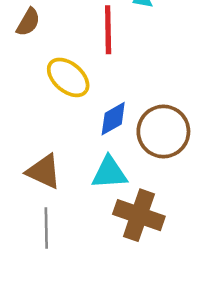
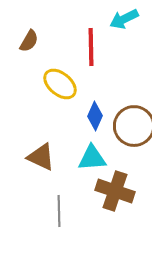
blue diamond: (113, 119) -> (95, 116), turned -36
gray line: (46, 228) -> (59, 211), moved

